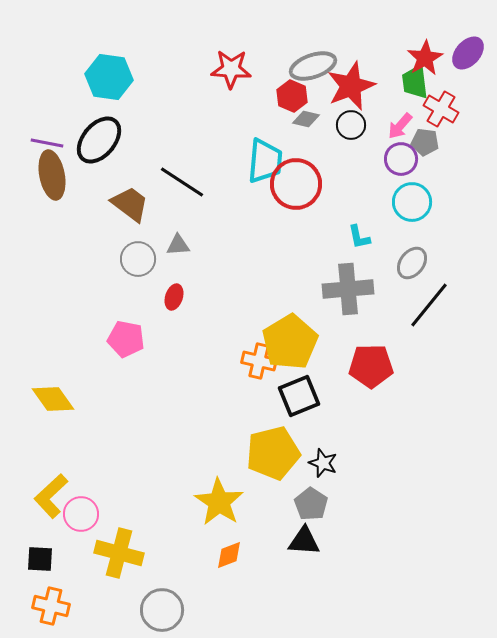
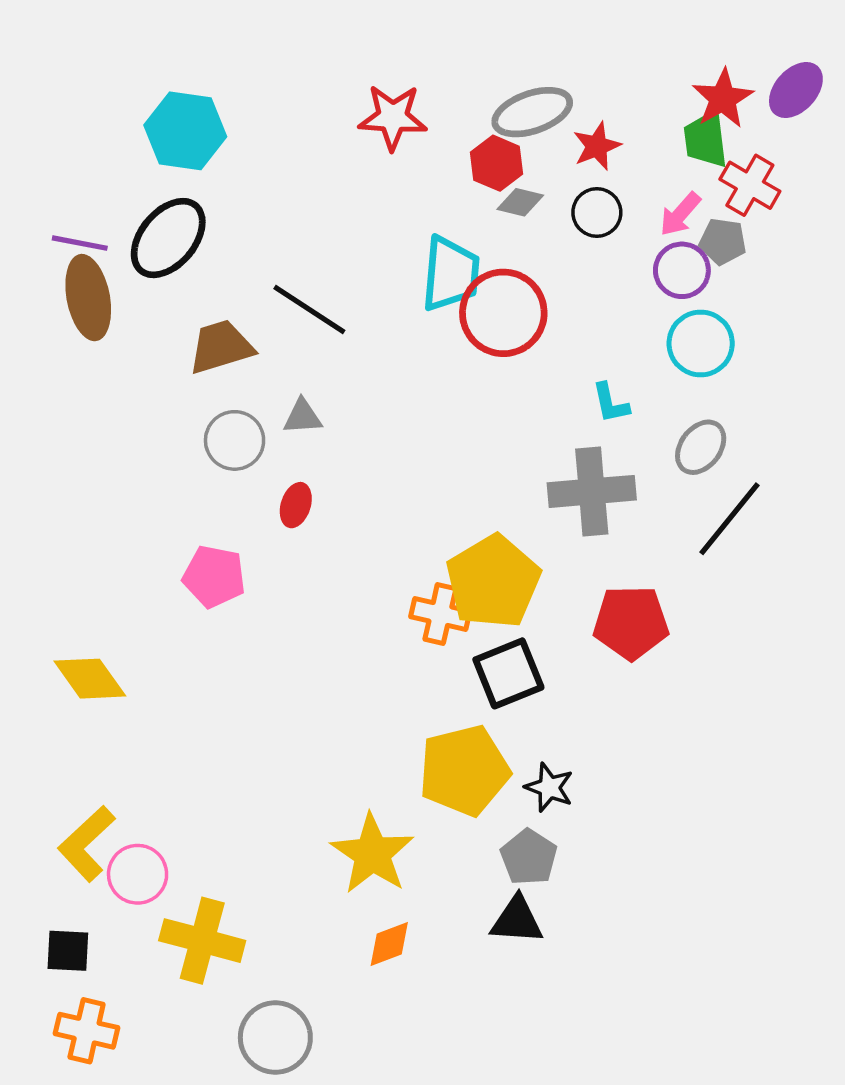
red star: (351, 86) -> (597, 146), size x0.6
brown trapezoid: (130, 204) -> (221, 347), turned -54

